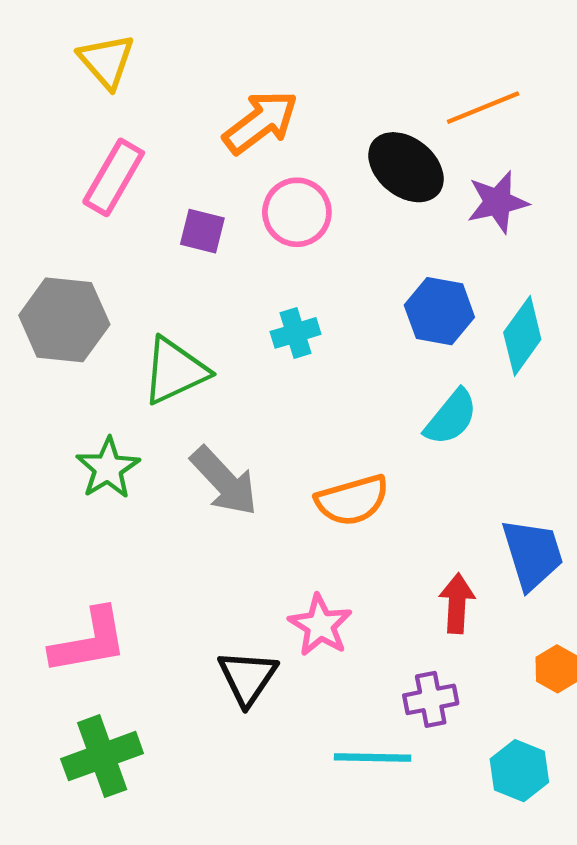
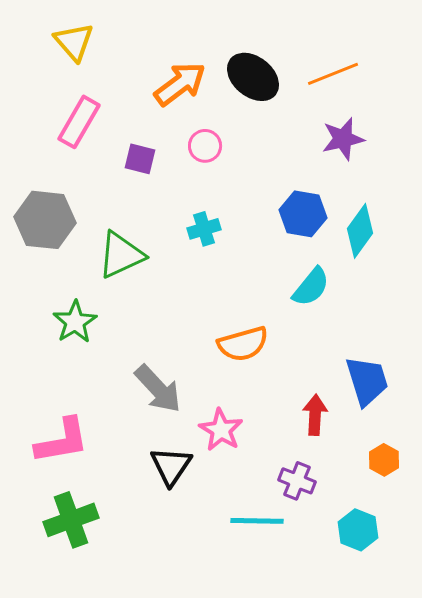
black ellipse: (406, 167) -> (253, 77), moved
pink circle: (297, 212) -> (205, 146), size x0.7
gray arrow: (224, 481) -> (158, 389), moved
purple cross: (431, 699) -> (297, 481), turned 33

